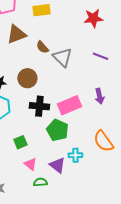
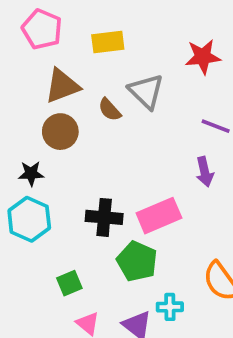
gray triangle: (62, 57) -> (146, 91), moved
brown circle: (27, 78) -> (60, 132), moved
purple arrow: (99, 96) -> (205, 172), moved

